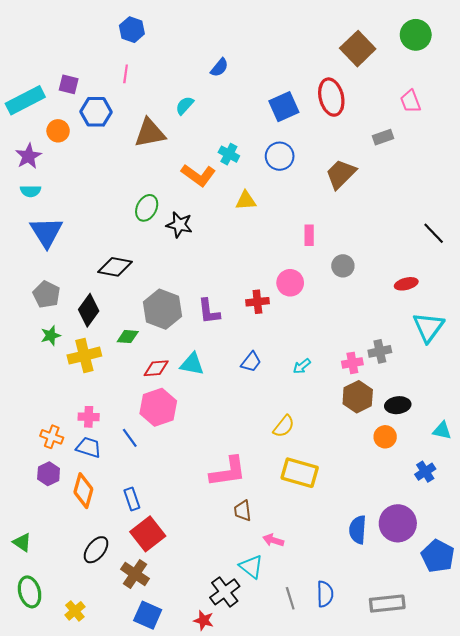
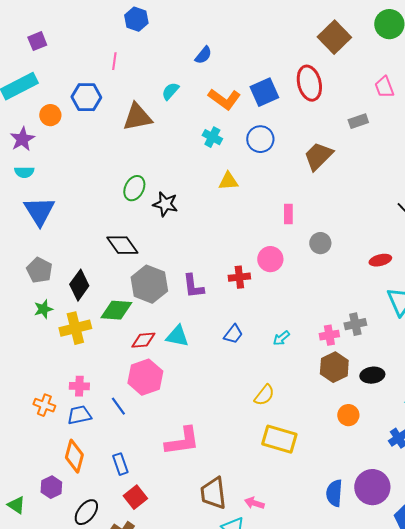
blue hexagon: (132, 30) -> (136, 19), moved
purple square: (69, 84) -> (37, 41), moved, turned -36
orange L-shape: (198, 175) -> (224, 99), moved
black diamond: (115, 267) -> (122, 245), moved, turned 44
green diamond: (128, 337) -> (116, 310), size x1.5
orange circle: (385, 437) -> (348, 415), moved
blue trapezoid: (89, 447) -> (79, 415), turned -30
pink L-shape: (228, 472) -> (182, 441), moved
purple hexagon: (49, 474) -> (51, 487), moved
brown trapezoid: (243, 511) -> (213, 493), moved, size x1.6
red square: (148, 534) -> (135, 497), size x0.7

